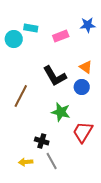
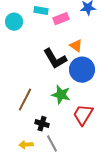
cyan rectangle: (31, 28) -> (41, 11), moved
orange triangle: (86, 67) -> (76, 46), moved
blue circle: (82, 87) -> (82, 70), size x1.6
brown line: (21, 96) -> (25, 100), moved

